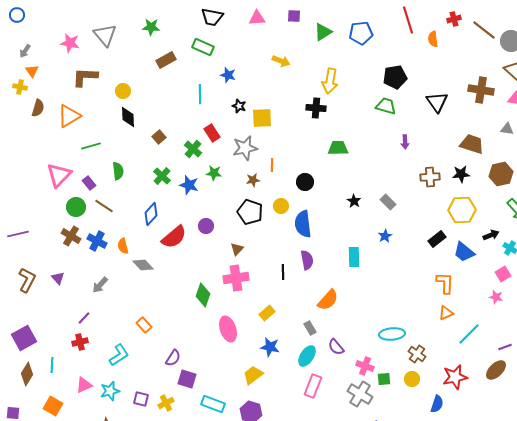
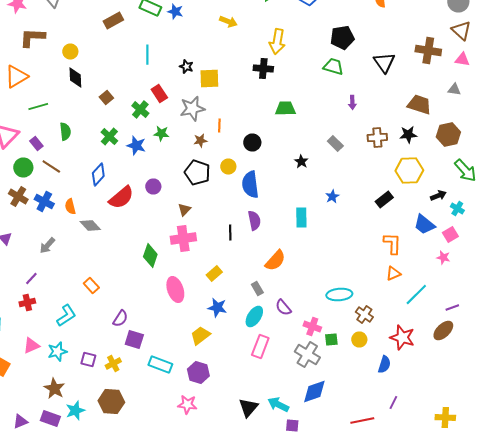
blue star: (228, 75) -> (175, 12), moved
gray rectangle: (388, 202) -> (335, 144), moved
blue trapezoid: (464, 252) -> (424, 224), moved
red star: (455, 377) -> (402, 338), turned 30

